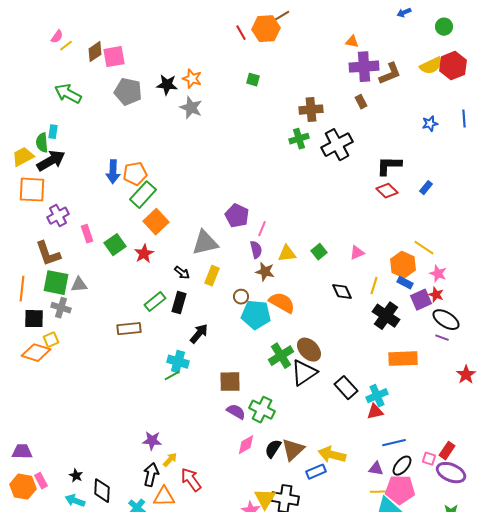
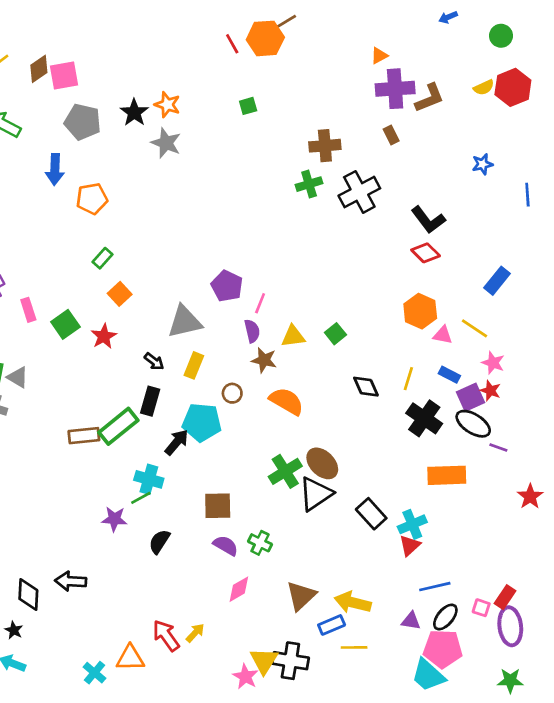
orange triangle: (352, 42) -> (379, 56), turned -40
yellow semicircle: (431, 66) -> (484, 87), size x0.7
green square: (253, 80) -> (248, 106), turned -32
black star: (167, 85) -> (134, 113), turned 30
blue line: (464, 119) -> (527, 195), moved
black L-shape: (389, 166) -> (428, 220), turned -128
blue arrow: (113, 172) -> (55, 169), moved
orange pentagon: (135, 174) -> (92, 199), moved
blue rectangle: (426, 188) -> (497, 281), moved, size x1.5
green rectangle: (143, 195) -> (102, 258), size x0.6
orange square: (156, 222) -> (120, 294), size x0.7
pink triangle: (357, 253) -> (443, 335), moved, turned 35
orange hexagon: (403, 265) -> (420, 311), moved
gray triangle: (79, 285) -> (18, 377), turned 36
green rectangle: (155, 302) -> (118, 426), moved, size x1.4
cyan pentagon: (256, 315) -> (202, 422), moved
black ellipse: (446, 320) -> (473, 424), moved
green cross: (262, 410) -> (260, 543), size x0.7
red triangle: (375, 412) -> (410, 545), turned -30
purple star: (152, 441) -> (114, 519), moved
black semicircle: (273, 449) -> (159, 542), moved
yellow arrow: (170, 460) -> (195, 633), moved
purple ellipse: (451, 473) -> (510, 626), turned 60
black arrow: (151, 475) -> (71, 581), moved, turned -100
black diamond: (102, 491) -> (28, 594), moved
yellow line: (380, 492) -> (354, 647), moved

